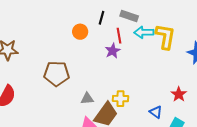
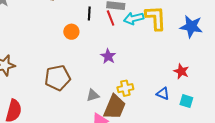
red line: (119, 36) -> (111, 18), moved
purple star: (113, 51) -> (108, 56), moved

